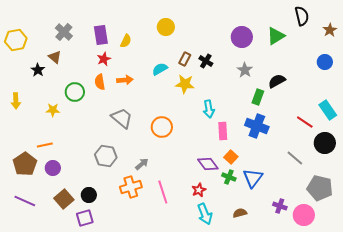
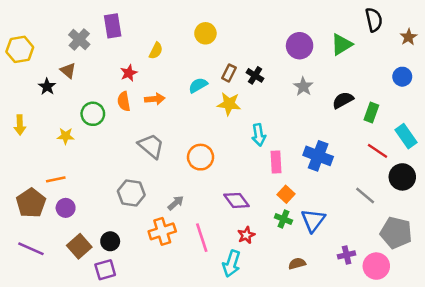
purple rectangle: (101, 35) -> (113, 26), moved
green rectangle: (258, 97) -> (371, 113), moved
purple diamond: (208, 164) -> (236, 200), moved
purple cross: (280, 206) -> (347, 255), turned -32
cyan arrow: (205, 214) -> (231, 264), moved, turned 40

